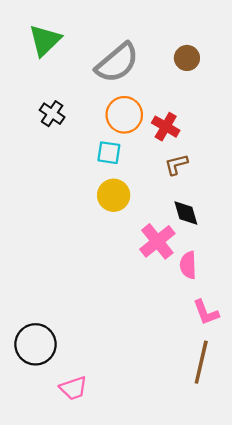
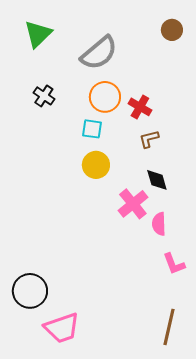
brown circle: (187, 58) -> (172, 30), moved
brown line: (201, 362) -> (169, 327), moved
pink trapezoid: (73, 388) -> (62, 328), size x1.5

